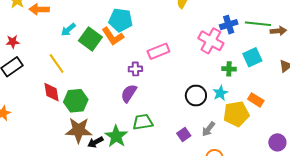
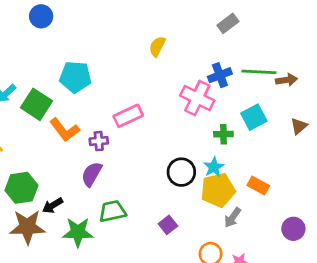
orange L-shape: (113, 36) -> (65, 130), moved
orange rectangle: (256, 100) -> (258, 185), moved
yellow pentagon: (236, 114) -> (218, 190), moved
gray arrow: (208, 129) -> (232, 218), moved
green star: (116, 136) -> (78, 232), turned -30
black arrow: (95, 142) -> (53, 205), moved

